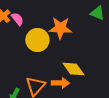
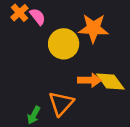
orange arrow: (60, 83) -> (90, 80), moved

